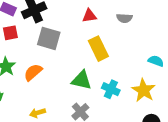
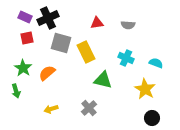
yellow rectangle: (98, 49) -> (86, 52), moved
green triangle: (81, 80) -> (103, 80), moved
cyan cross: (111, 89) -> (126, 58), moved

